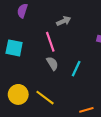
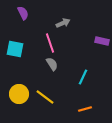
purple semicircle: (22, 11) -> (23, 13), turned 136
cyan line: (76, 69) -> (83, 77), moved

